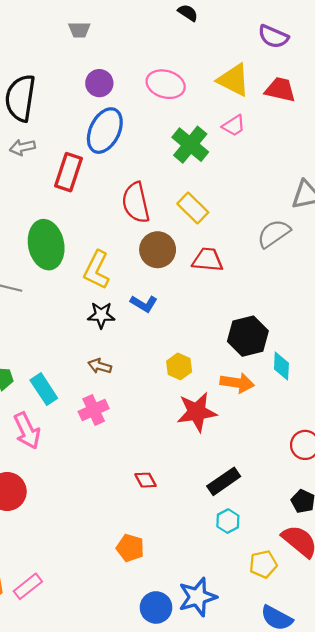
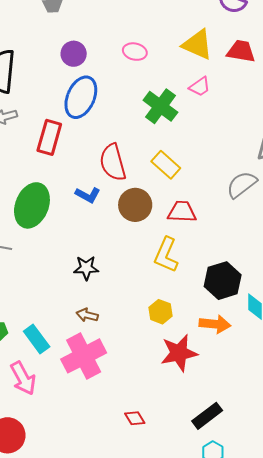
pink ellipse: (166, 84) -> (135, 52), size x0.7
green ellipse: (46, 245) -> (32, 205), turned 36
yellow L-shape: (97, 270) -> (166, 255), moved
blue L-shape: (144, 304) -> (88, 195), moved
pink cross: (94, 410) -> (84, 356), size x1.6

